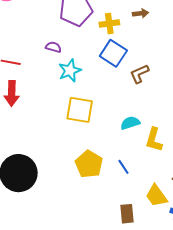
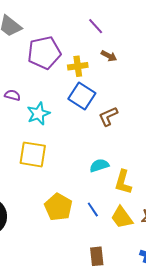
brown arrow: (141, 13) -> (109, 56), turned 35
purple semicircle: (53, 47) -> (12, 95), moved
yellow square: (80, 110) -> (33, 154), moved
yellow trapezoid: (156, 196) -> (122, 217), moved

